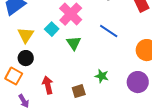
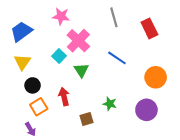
yellow triangle: (26, 35) -> (22, 62), moved
orange square: (14, 76) -> (39, 107), moved, turned 30
red arrow: (48, 85) -> (64, 97), moved

